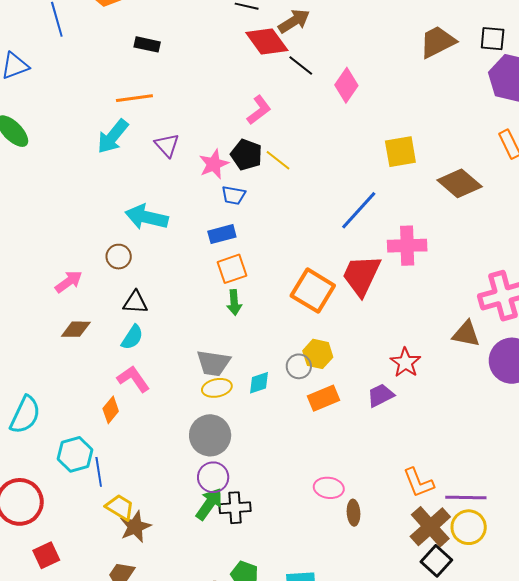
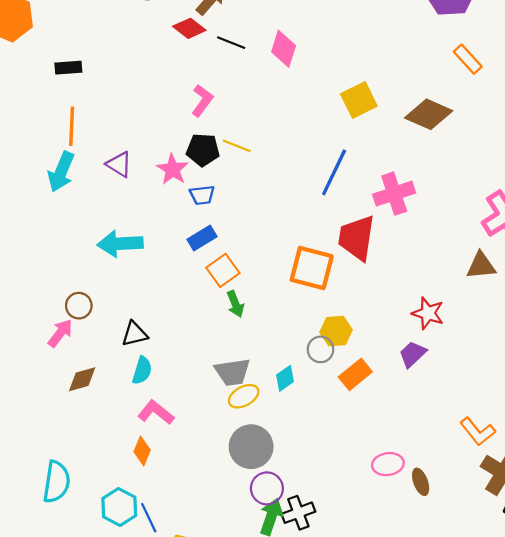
red diamond: (267, 41) -> (189, 28), size x0.7
orange line: (134, 98) -> (72, 126), turned -63
brown circle: (119, 257) -> (79, 306), moved

